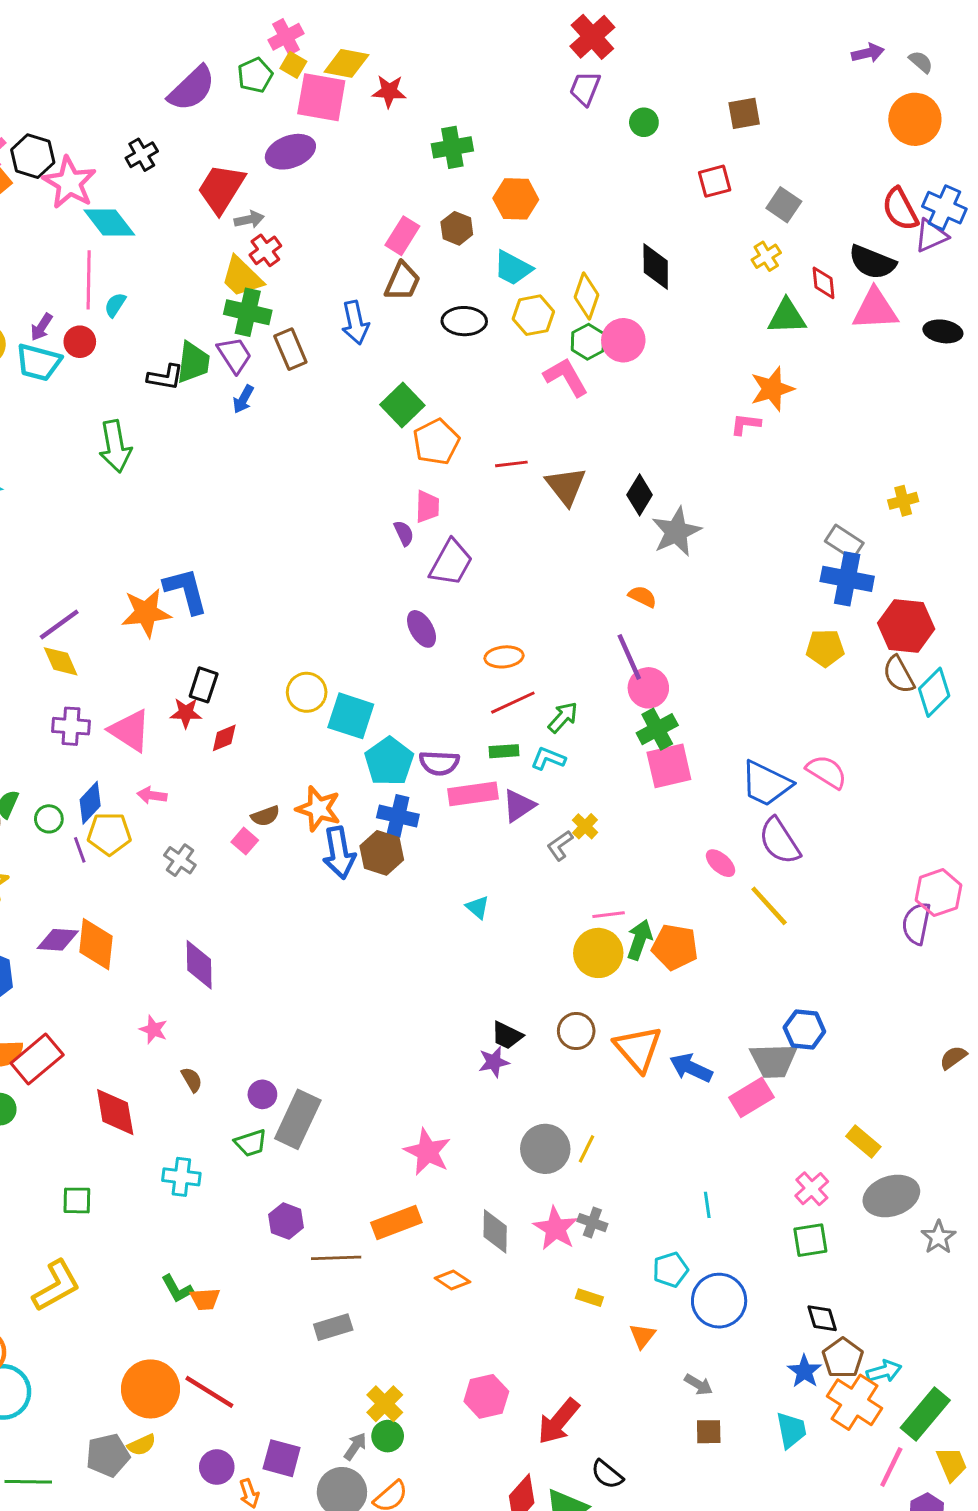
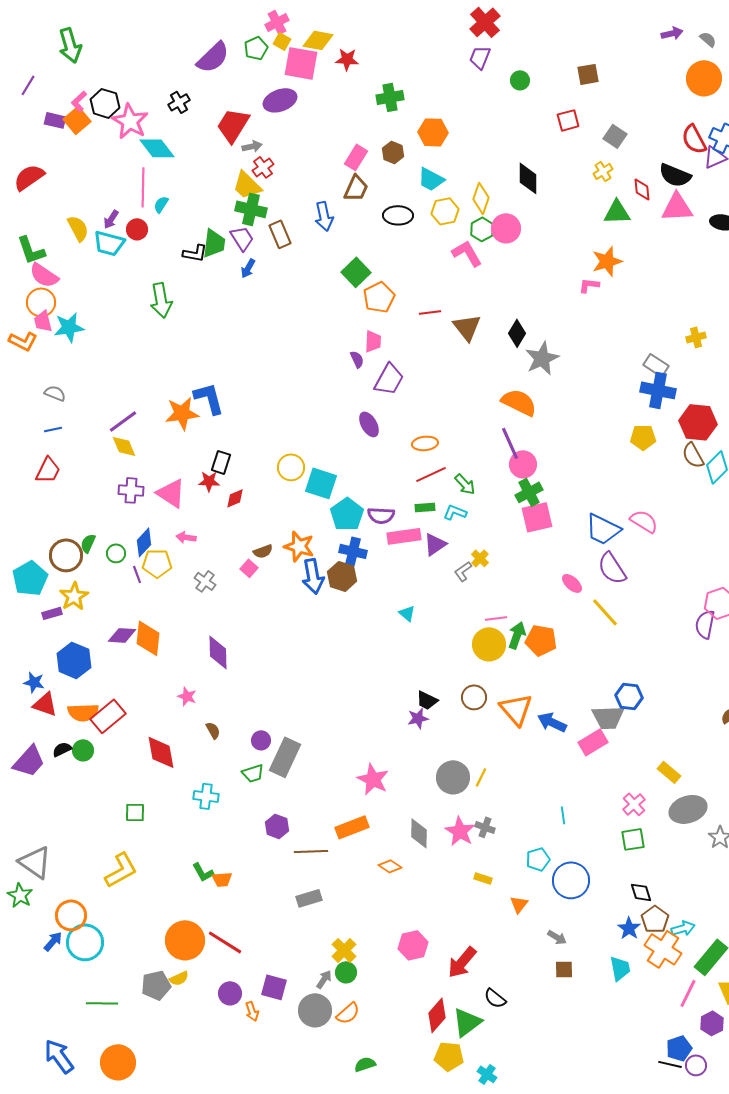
orange semicircle: (642, 597) -> (519, 402), size x1.8
green arrow: (563, 717) -> (465, 484), turned 95

